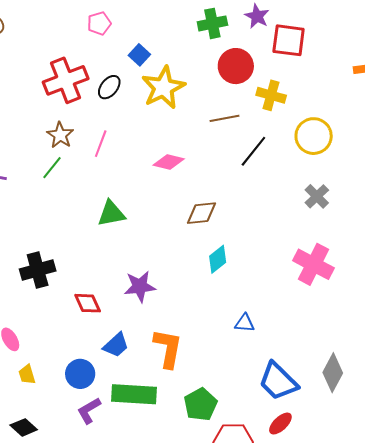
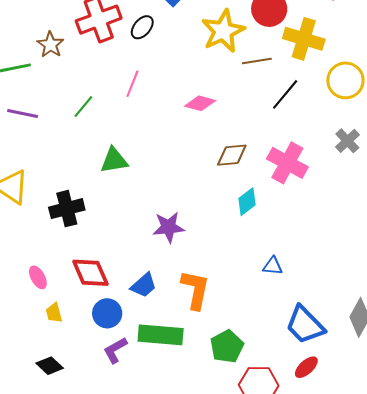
yellow star: (163, 88) -> (223, 31), moved
yellow cross: (271, 95) -> (304, 39), size x1.4
brown star: (60, 135) -> (50, 45), moved
green triangle: (111, 213) -> (114, 160), moved
pink cross: (314, 264) -> (287, 163), moved
red diamond: (88, 303) -> (90, 273), moved, size x1.4

